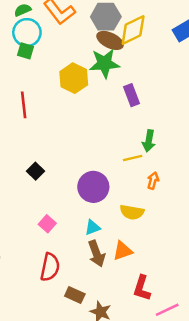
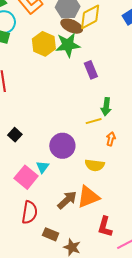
yellow hexagon: (74, 78) -> (44, 44), moved
pink square: (47, 224) -> (26, 177), size x1.6
cyan triangle: (93, 227) -> (43, 167), moved, turned -32
orange triangle: (123, 251) -> (88, 197), size x1.4
brown arrow: (97, 254) -> (67, 200), turned -110

